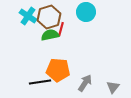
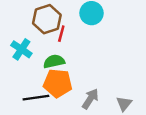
cyan cross: (28, 16) -> (21, 49), moved
green semicircle: (50, 35) -> (54, 61), moved

